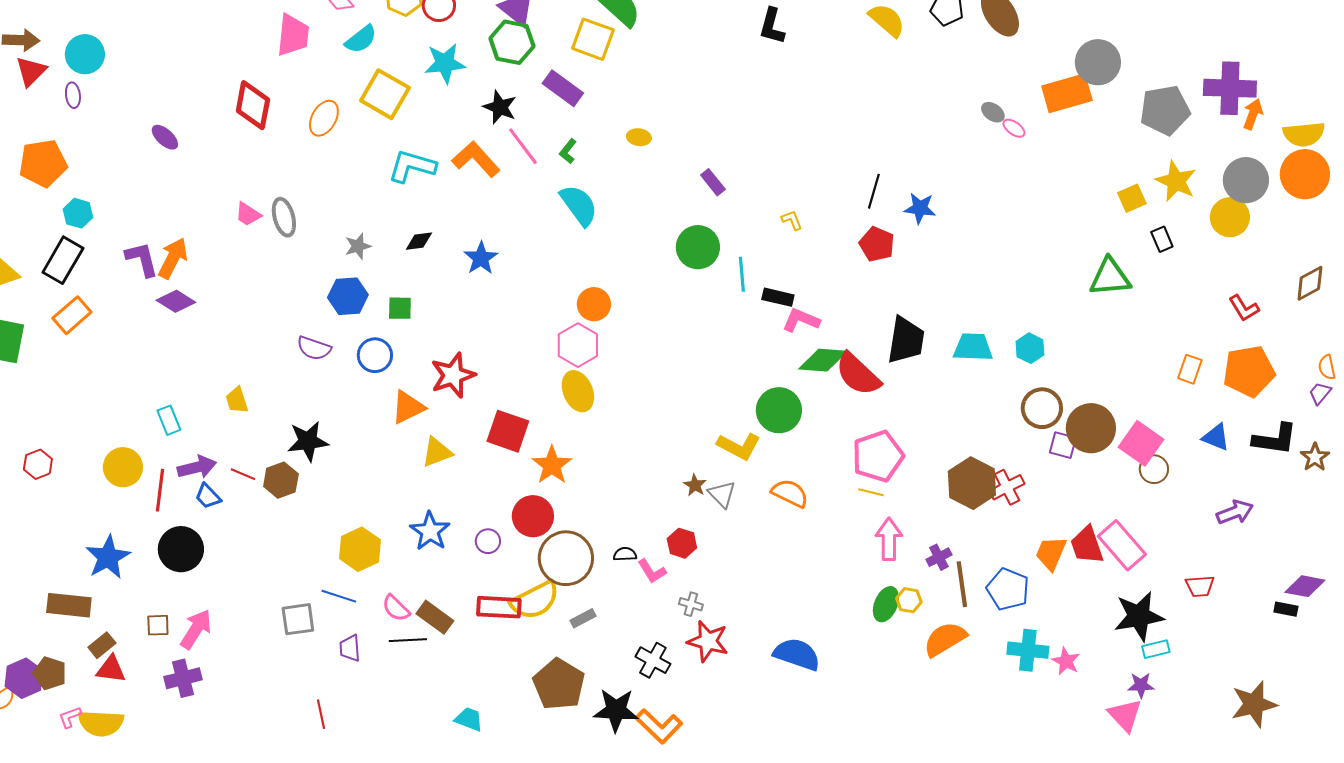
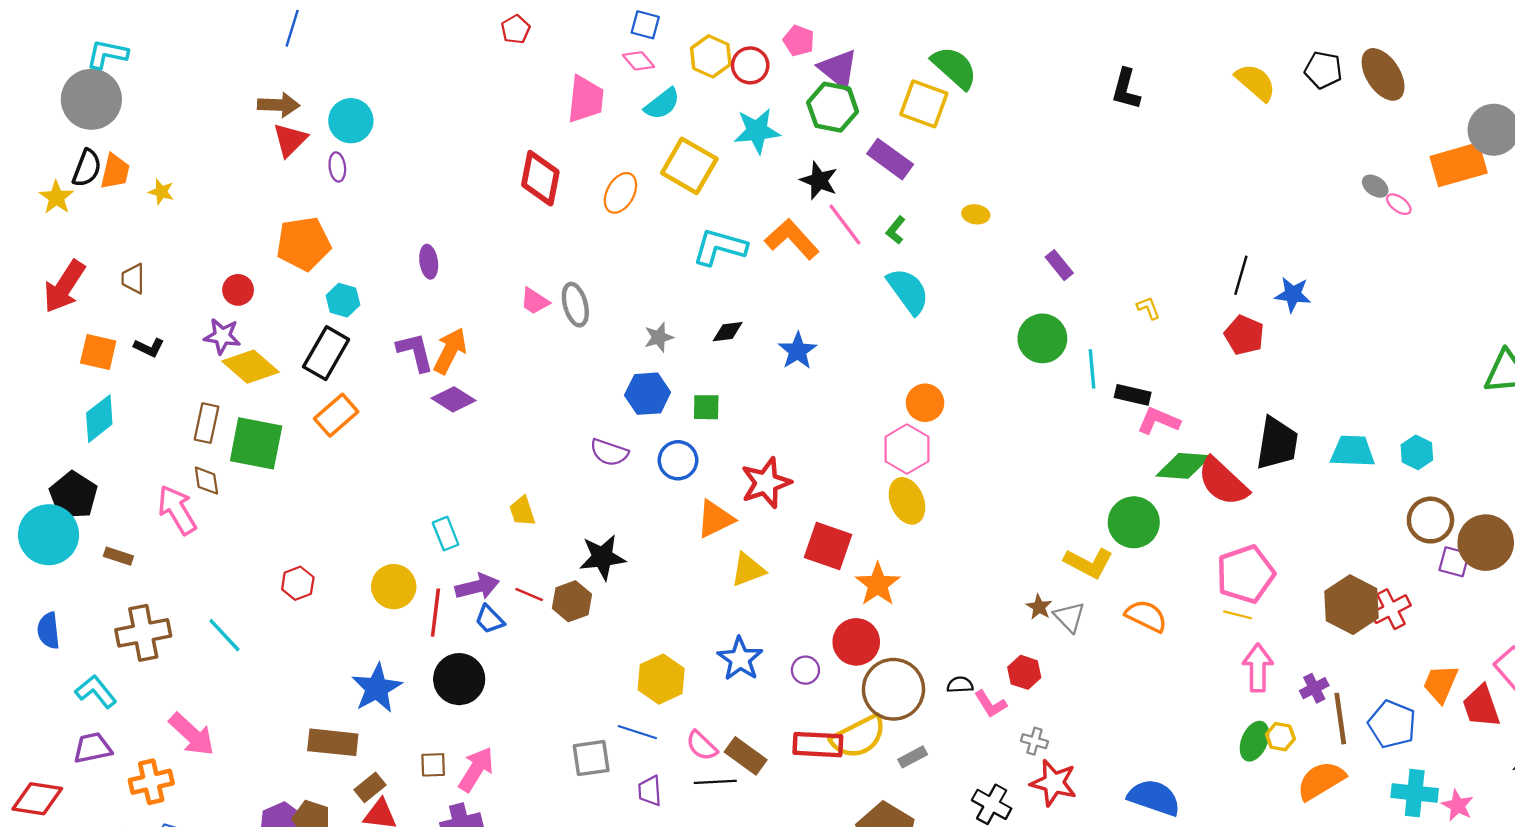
purple ellipse: (165, 137) -> (429, 262), moved, turned 40
red trapezoid: (1087, 545) -> (1481, 706), moved

